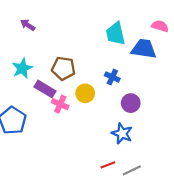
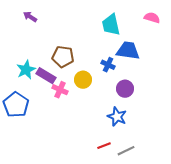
blue trapezoid: (144, 49) -> (128, 51), moved
cyan star: (22, 68) -> (26, 70), moved

